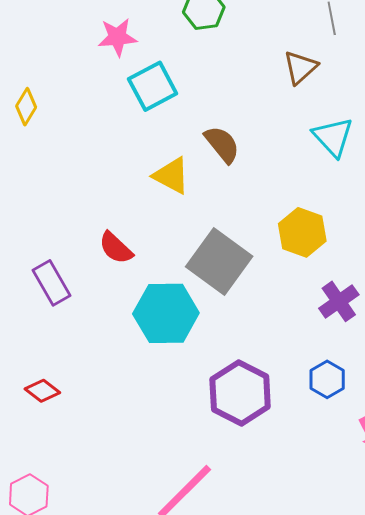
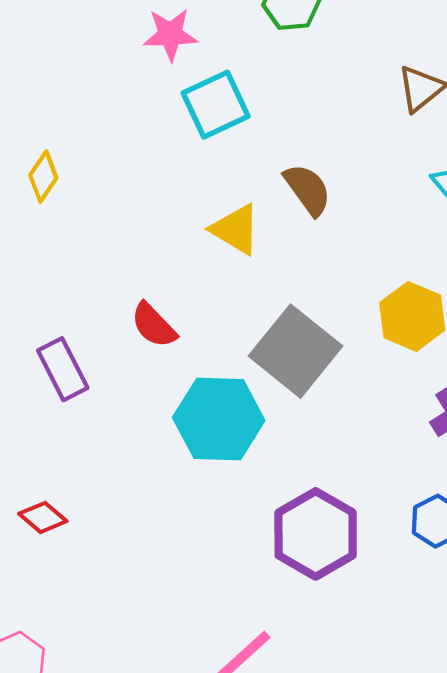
yellow diamond: (26, 107) -> (43, 177), moved

